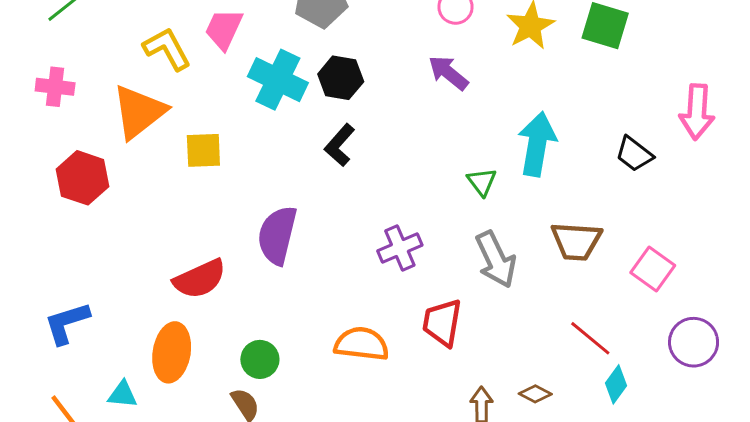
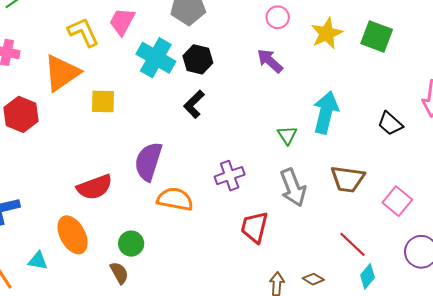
orange semicircle: (362, 344) -> (175, 199), moved
orange ellipse: (172, 352) -> (73, 235), turned -42

